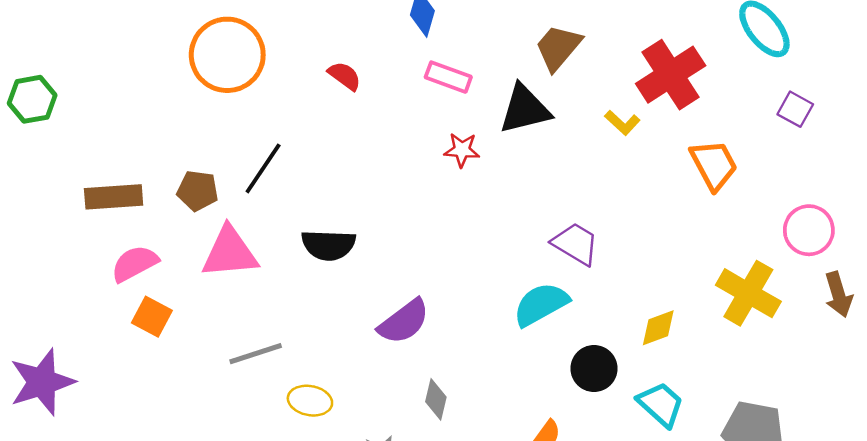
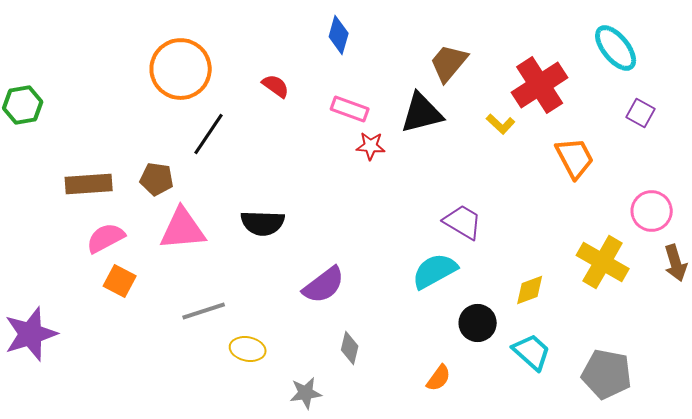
pink rectangle: (448, 77) -> (350, 109), moved
black line: (263, 168) -> (209, 134), moved

